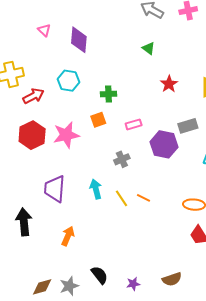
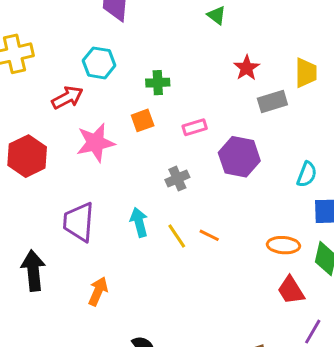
red arrow: (33, 96) -> (67, 97), moved
gray rectangle: (188, 126) -> (272, 102), moved
red hexagon: (32, 135) -> (27, 156), moved

